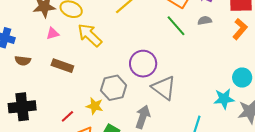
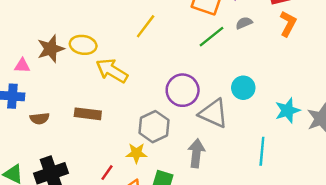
green line: (176, 26) -> (211, 37), turned -75
pink triangle: (53, 33) -> (22, 66), moved, turned 32
cyan circle: (242, 78) -> (243, 88), moved

